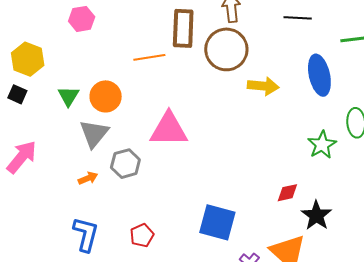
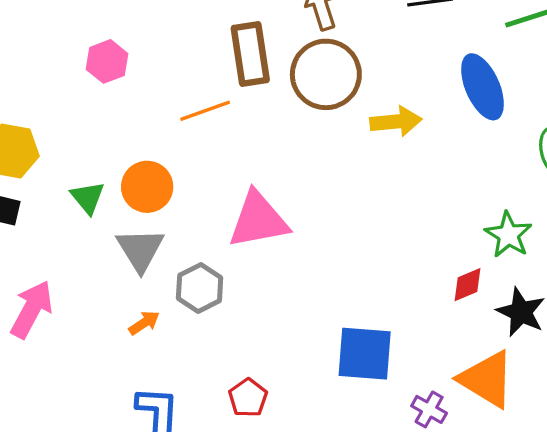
pink hexagon: (82, 19) -> (107, 61), moved
green star: (322, 145) -> (508, 235), moved

